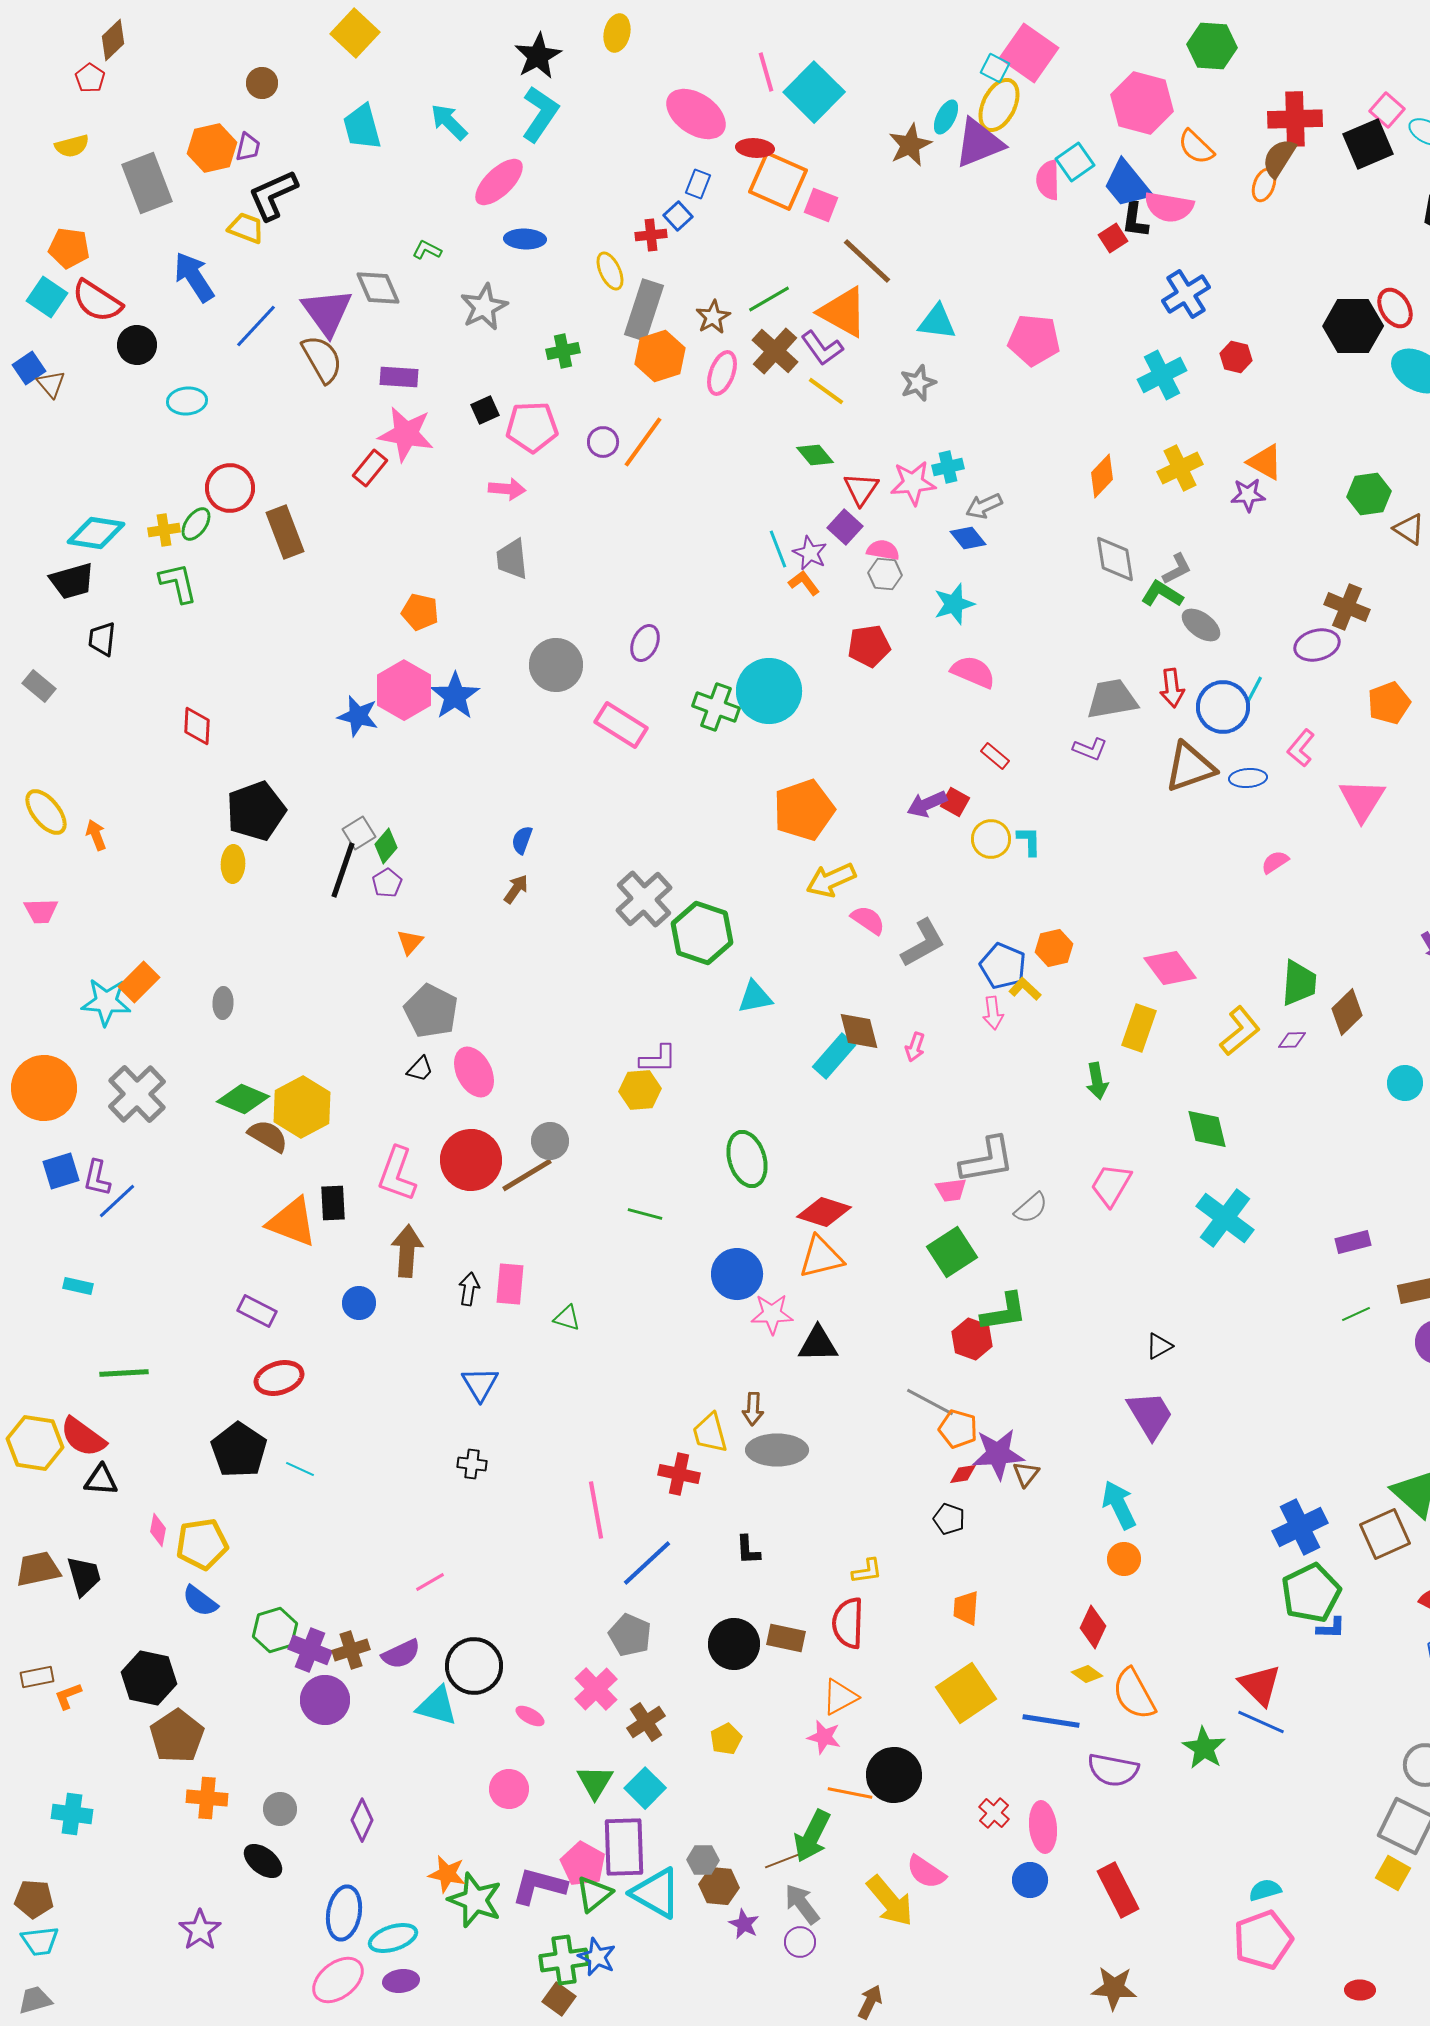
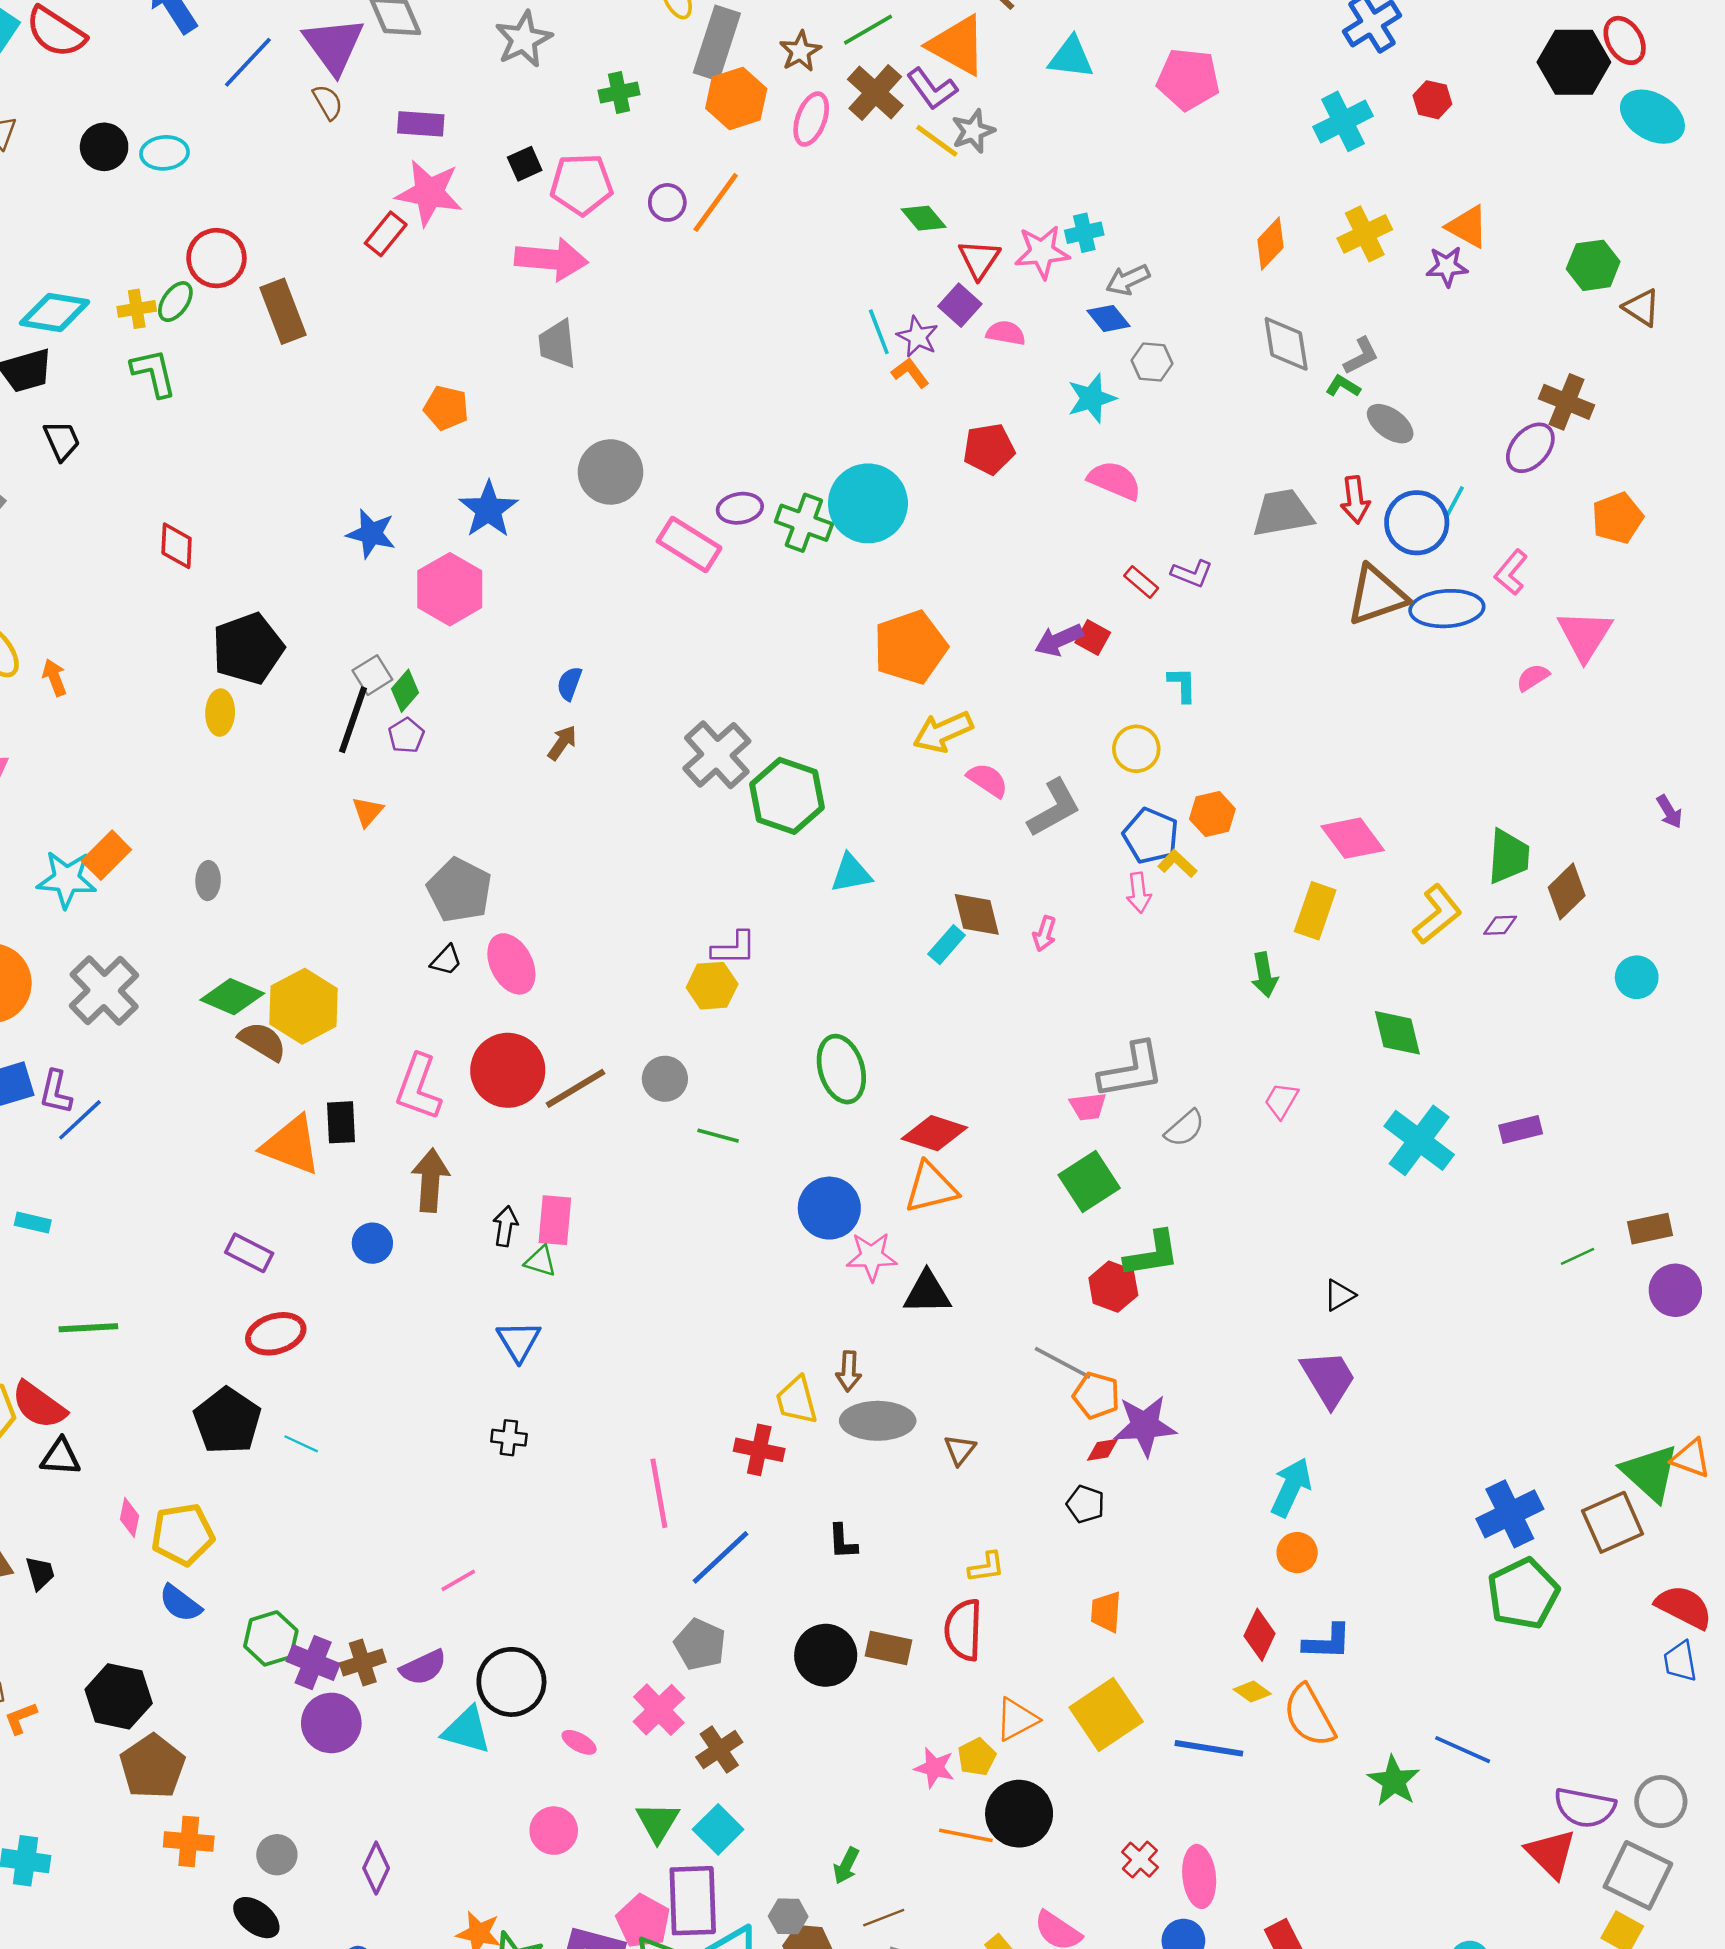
black circle: (137, 345) -> (104, 147), moved
brown semicircle: (322, 359) -> (328, 102), size x0.6
gray star: (918, 383) -> (973, 131), moved
pink arrow: (507, 489) -> (551, 259), size x1.6
gray hexagon: (885, 574) -> (1152, 362), moved
green L-shape: (1162, 594) -> (1343, 386), size x0.7
black trapezoid: (102, 639) -> (62, 441), turned 150
purple ellipse: (645, 643) -> (740, 508), moved, turned 57
purple ellipse: (1317, 645) -> (1530, 448), turned -33
pink hexagon: (404, 690) -> (450, 589), moved
purple L-shape: (1090, 749) -> (1192, 574), moved
blue ellipse: (1248, 778) -> (1447, 609), size x1.6
yellow circle: (991, 839) -> (1136, 749), moved
pink semicircle: (1275, 862) -> (1533, 677), moved
orange triangle: (410, 942) -> (368, 812), moved
cyan rectangle: (834, 1056) -> (947, 945), size x0.7
gray circle: (550, 1141) -> (665, 1079), moved
pink trapezoid: (1111, 1185) -> (1281, 1101), size x0.7
purple rectangle: (1353, 1242) -> (1521, 1130), moved
green triangle: (567, 1318) -> (540, 1261), moved
brown triangle: (1026, 1474) -> (960, 1450), moved
cyan arrow: (1119, 1505) -> (1291, 1487), turned 51
black trapezoid: (84, 1576) -> (40, 1573), size x0.7
blue L-shape: (1331, 1628) -> (1327, 1642), moved, size x1.4
red triangle: (1260, 1685) -> (1551, 1854), moved
orange triangle: (840, 1697) -> (1017, 1719), moved
yellow pentagon: (726, 1739) -> (977, 1757), moved
purple semicircle: (1113, 1770) -> (1585, 1808), moved
green arrow: (812, 1836) -> (846, 1866), moved, size x0.6

